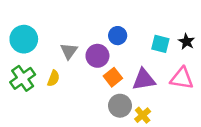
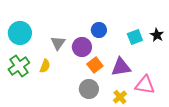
cyan square: (160, 44) -> (135, 37), turned -35
pink triangle: (182, 78) -> (145, 85), moved
gray circle: (120, 106) -> (89, 89), moved

